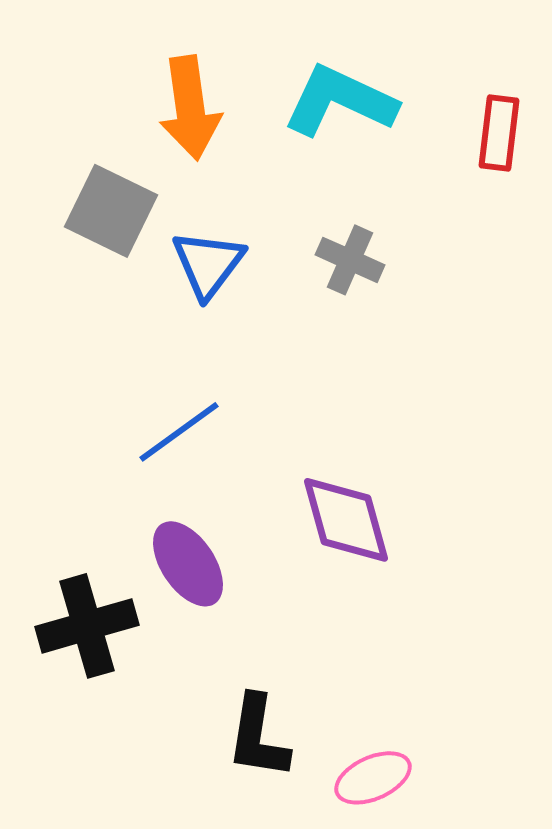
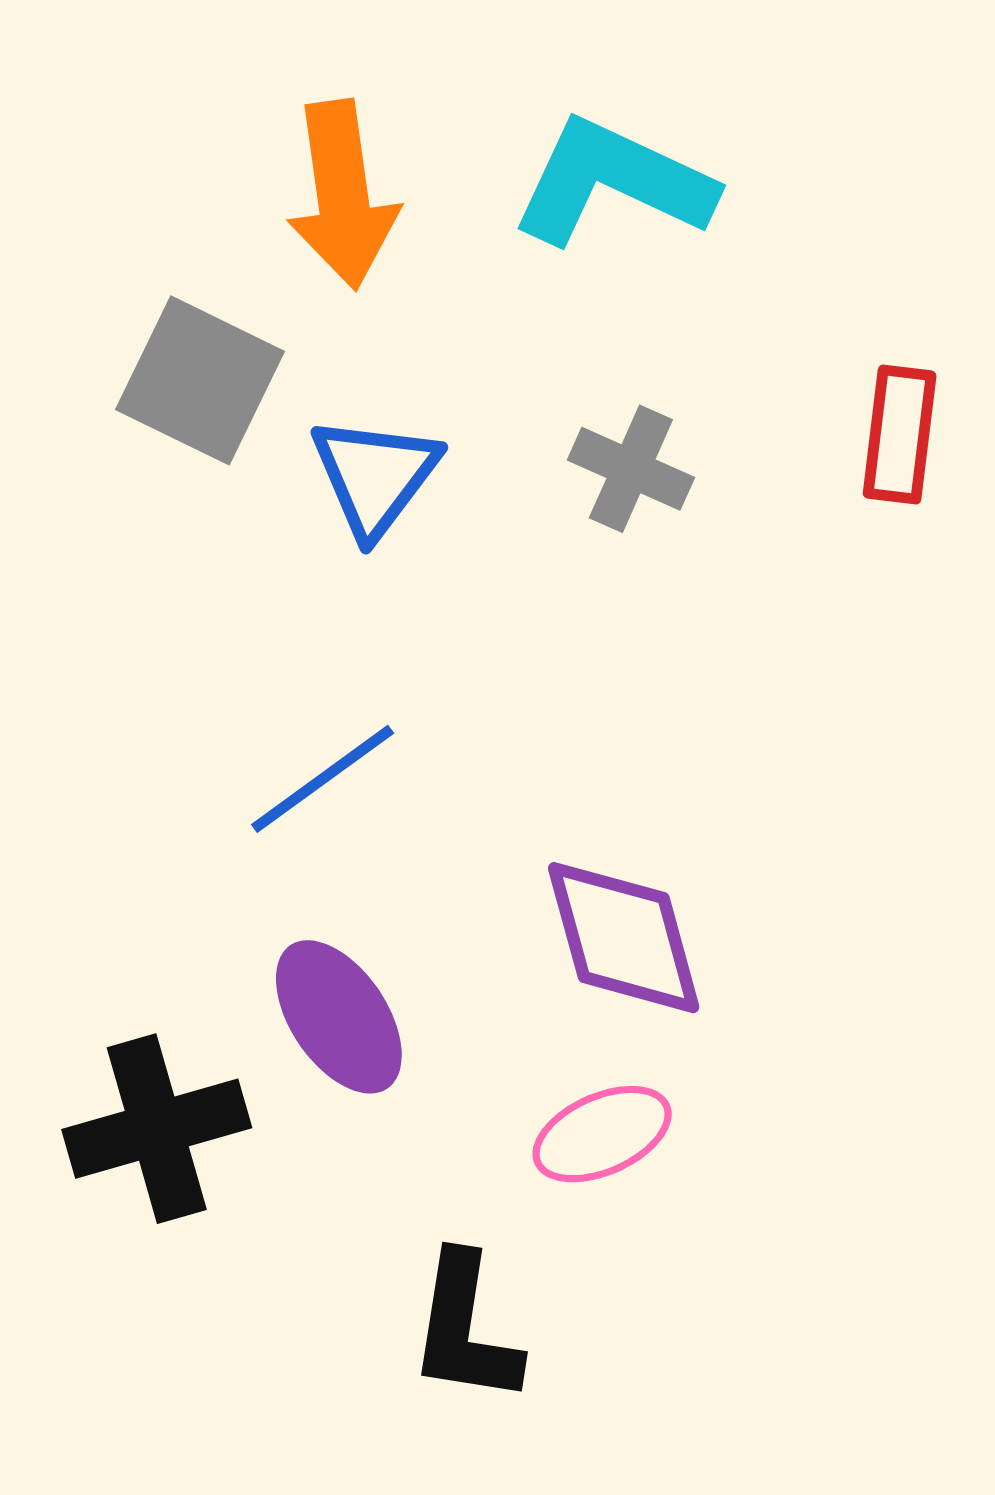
red rectangle: (499, 133) -> (900, 435), moved
pink ellipse: (373, 778) -> (602, 1134), moved

